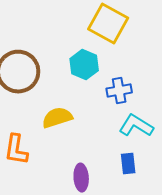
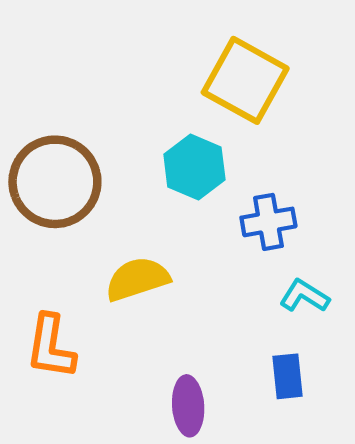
cyan L-shape: (136, 126) -> (304, 296), size x0.7

